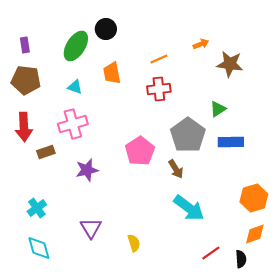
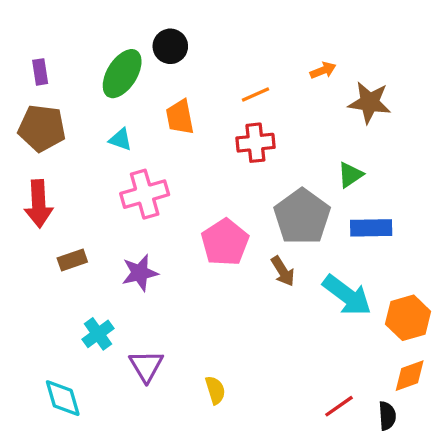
pink cross: (73, 124) -> (145, 194), moved
brown rectangle: (46, 152) -> (72, 260), moved
cyan cross: (37, 208) -> (98, 334), moved
cyan arrow: (189, 208) -> (347, 295), moved

